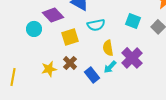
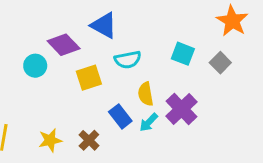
brown cross: (70, 63) -> (89, 140), moved
yellow star: (49, 69) -> (50, 140), moved
blue rectangle: (92, 75) -> (120, 116), moved

